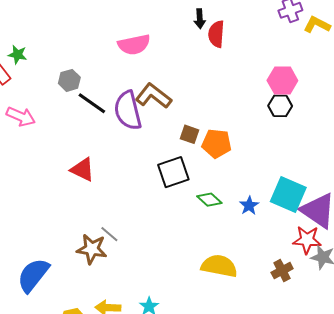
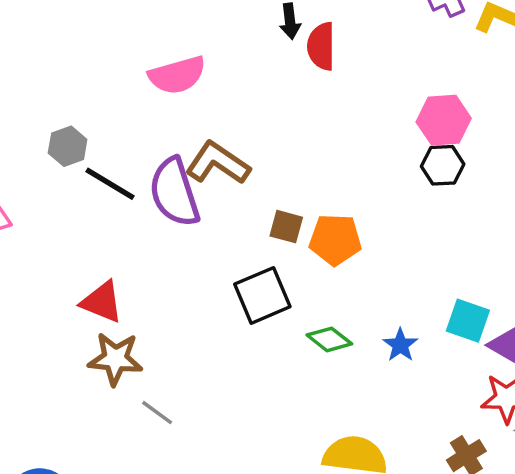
cyan square: (288, 194) -> (468, 321), size x0.7
brown star: (92, 249) -> (115, 359), moved

